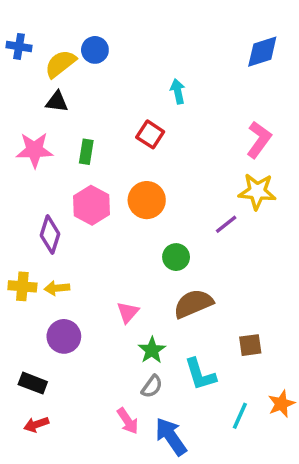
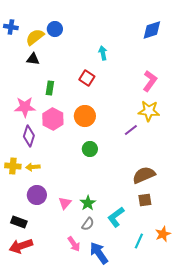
pink star: (35, 150) -> (25, 107), moved
green circle: (176, 257) -> (90, 149), moved
brown semicircle: (193, 304) -> (144, 175), moved
pink triangle: (128, 312) -> (65, 203), moved
cyan L-shape: (200, 374) -> (116, 217), turned 70
red arrow: (36, 424) -> (21, 246), size x1.6

